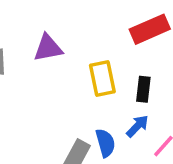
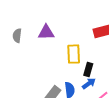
black rectangle: (143, 89) -> (88, 69), moved

